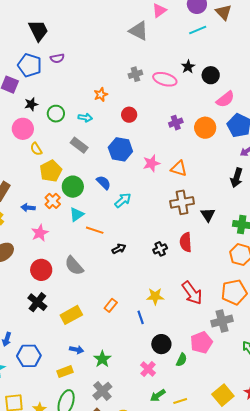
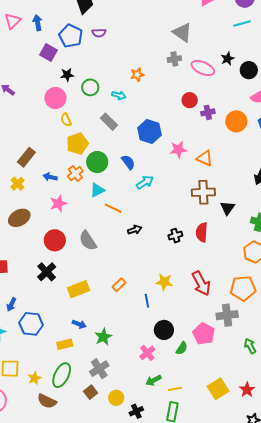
gray triangle: (139, 31) -> (182, 33), moved
red circle: (129, 115) -> (190, 100), moved
pink pentagon: (201, 342) -> (204, 334), turned -30

